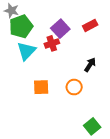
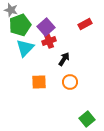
purple square: (60, 29) -> (46, 27), moved
black arrow: (90, 65) -> (64, 59), moved

